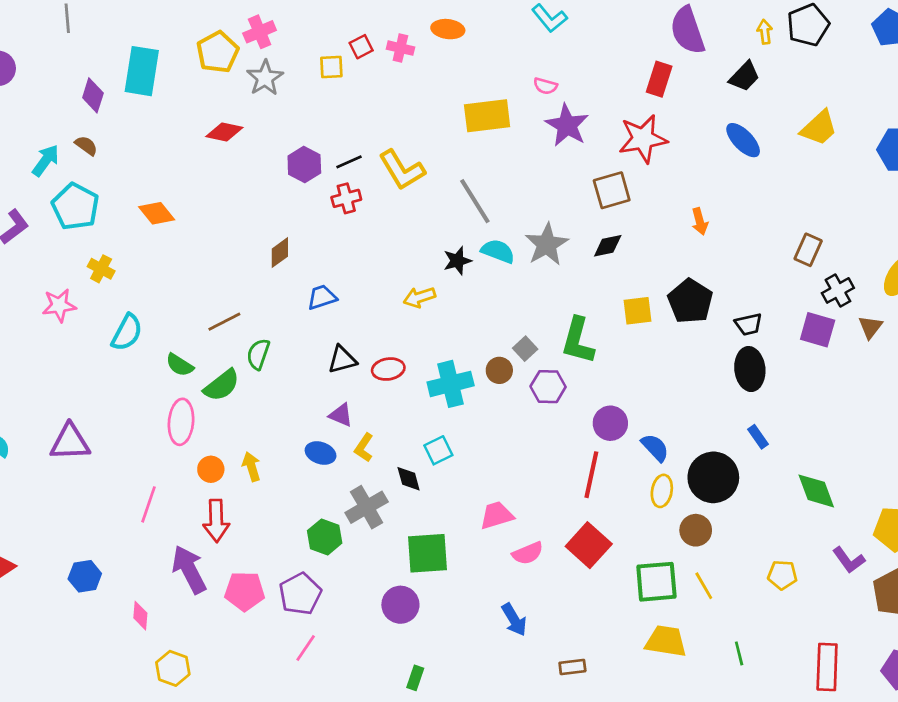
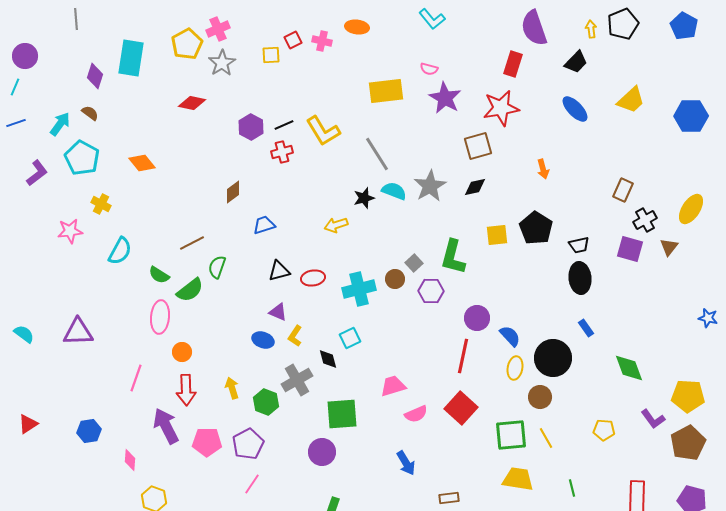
yellow arrow: (251, 467) -> (232, 388), moved

